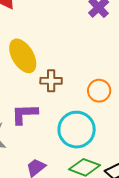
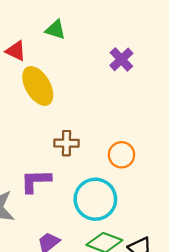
yellow ellipse: (23, 56) -> (38, 86), moved

